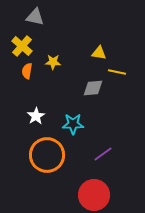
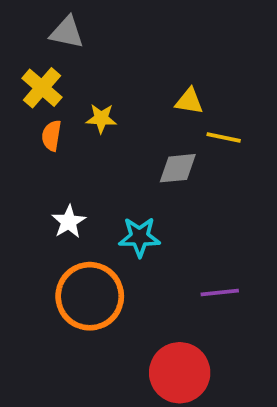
purple line: (103, 154) -> (220, 292), moved, turned 30

